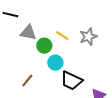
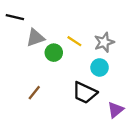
gray triangle: (28, 33) -> (35, 38), turned -30
cyan circle: (55, 63) -> (100, 67), moved

